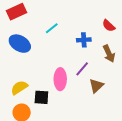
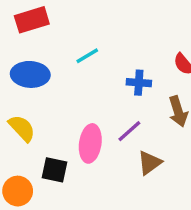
blue ellipse: (20, 44) -> (30, 74), turned -35
yellow semicircle: (19, 88) -> (22, 128), moved, turned 72

